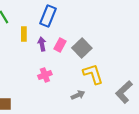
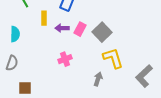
purple arrow: (42, 44) -> (62, 28), turned -80
gray arrow: (78, 95) -> (98, 79), turned -48

